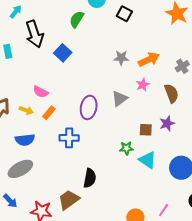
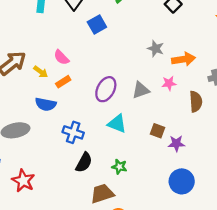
purple star: (167, 123) -> (176, 143), moved
blue cross: (69, 138) -> (73, 132), moved
blue semicircle: (25, 140) -> (46, 104), moved
green star: (126, 148) -> (119, 167), moved
cyan triangle: (148, 160) -> (117, 124), moved, turned -30
brown trapezoid: (69, 200) -> (102, 194), moved

